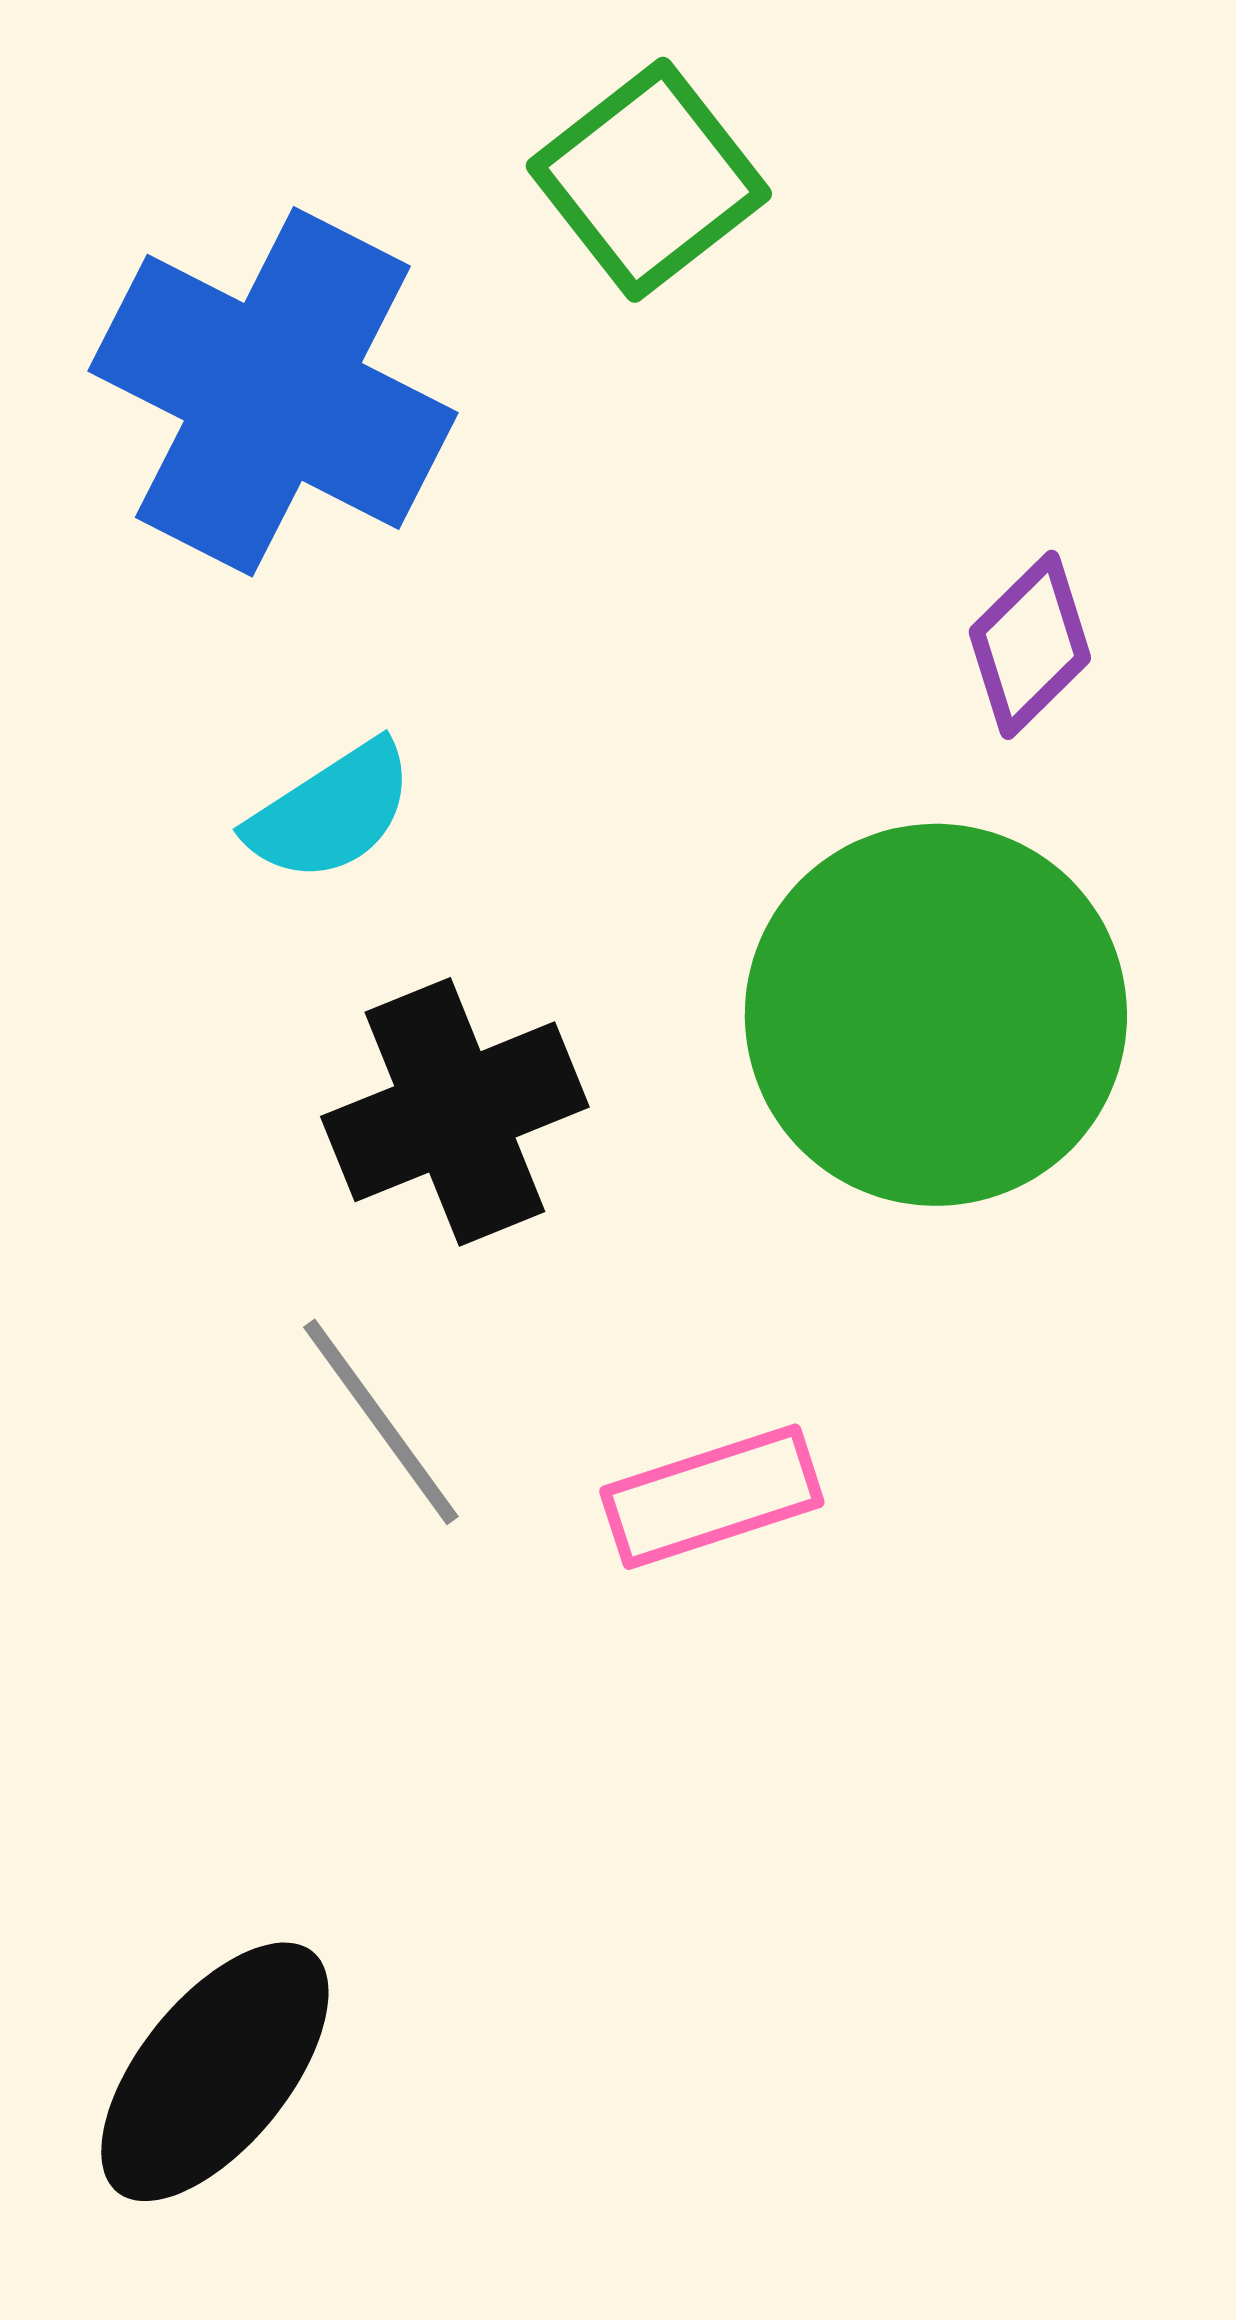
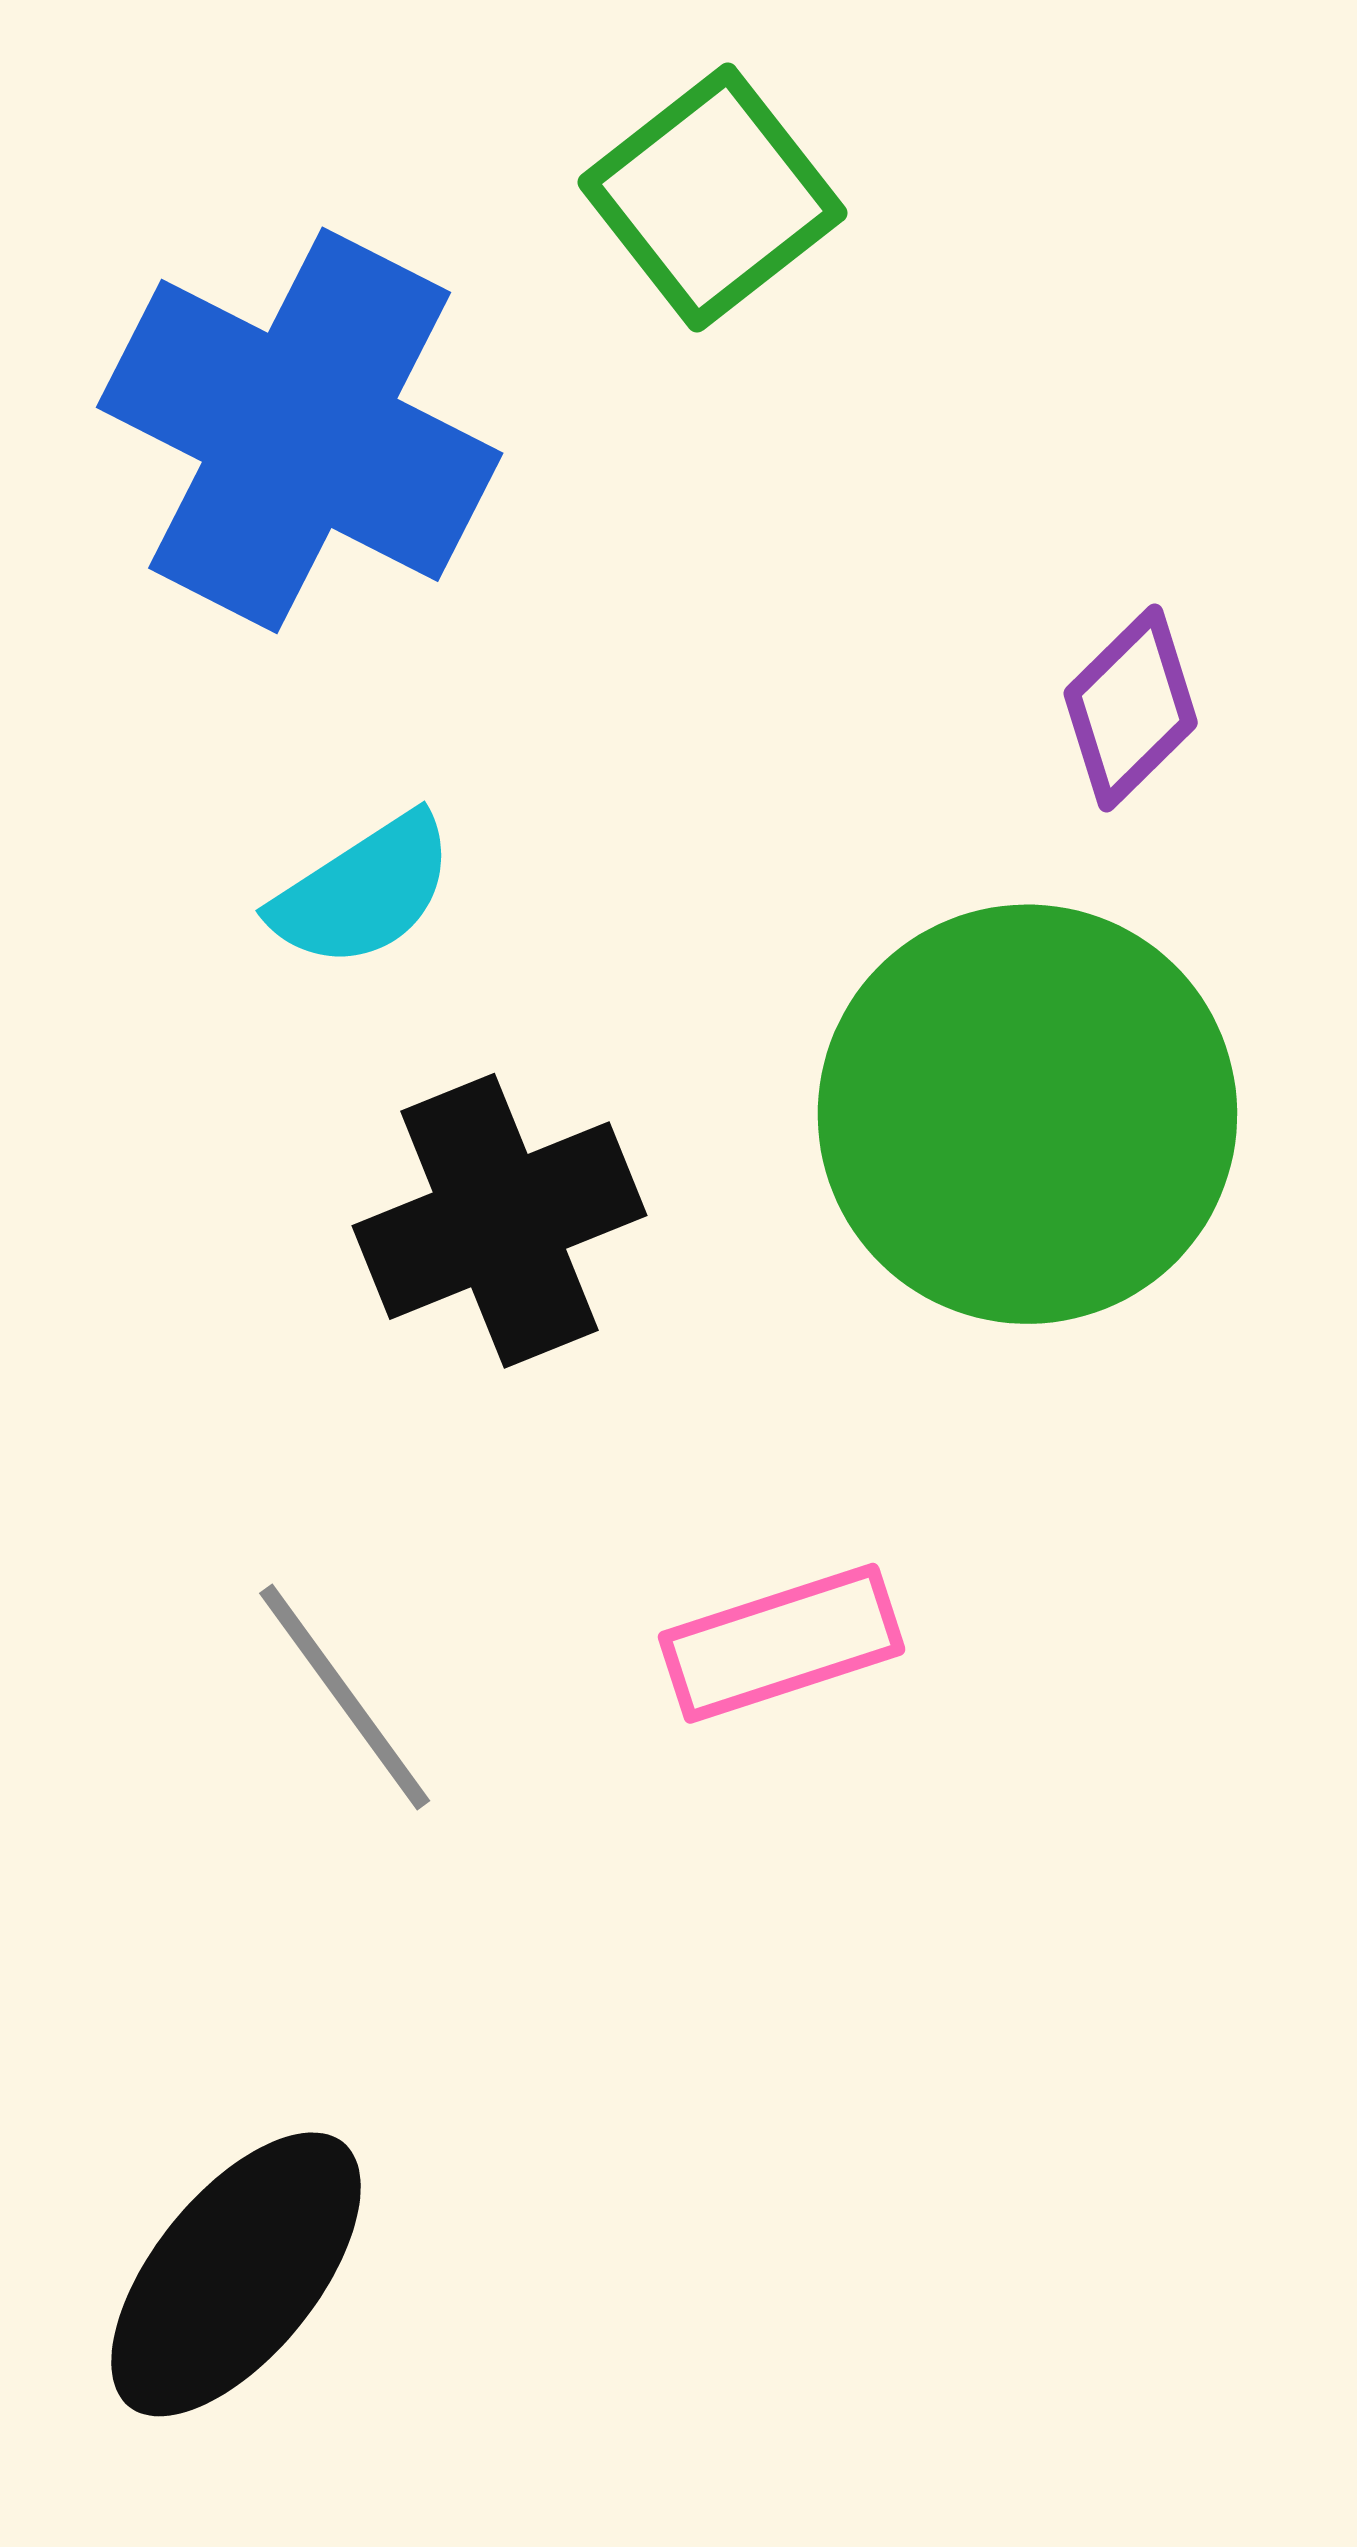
gray line: (381, 1422) -> (345, 1697), moved

